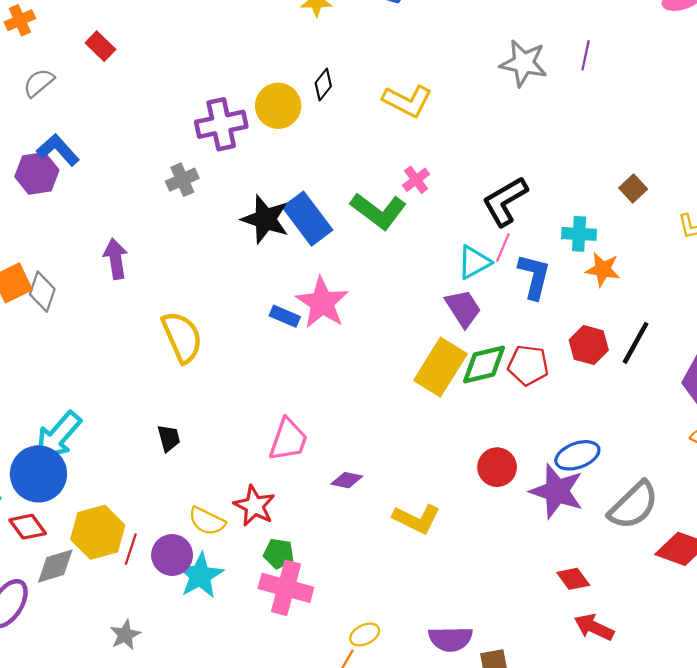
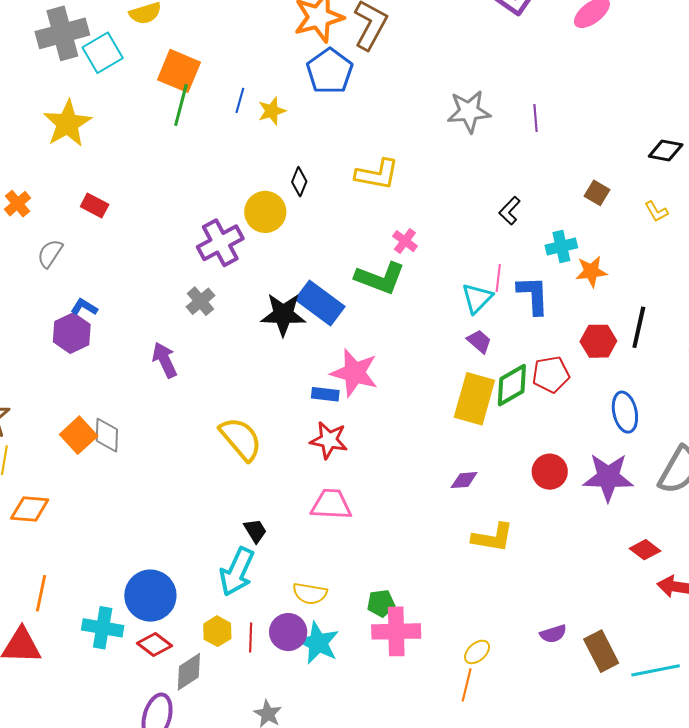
purple line: (586, 55) -> (536, 118), moved
blue L-shape: (58, 150) -> (84, 307), size x0.7
black L-shape: (505, 201) -> (510, 211), moved, size x0.6
purple arrow: (116, 259) -> (165, 360), moved
purple trapezoid: (463, 308) -> (479, 341), size x0.7
cyan arrow: (58, 436) -> (237, 572), moved
pink trapezoid: (288, 440) -> (331, 504), moved, turned -90
blue ellipse: (577, 455) -> (625, 412), moved, turned -66
purple diamond: (347, 480) -> (464, 480), moved
red star: (254, 506) -> (329, 440), moved
yellow hexagon: (98, 532) -> (217, 631), size x0.6
purple semicircle: (450, 639) -> (553, 634), size x0.7

